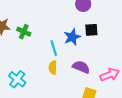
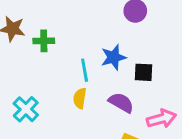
black square: (91, 30) -> (144, 72), moved
green cross: (24, 32) -> (44, 41), turned -32

